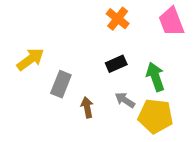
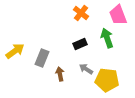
yellow arrow: (30, 59) -> (15, 51), moved
green arrow: (155, 77) -> (107, 38), moved

